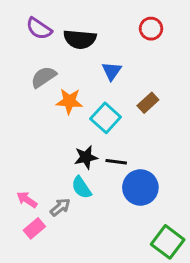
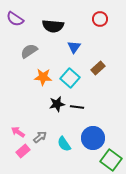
purple semicircle: (39, 29) -> (15, 19), moved
orange star: (69, 101) -> (43, 77), moved
cyan semicircle: (81, 187) -> (64, 144), moved
blue circle: (140, 187) -> (93, 138), moved

